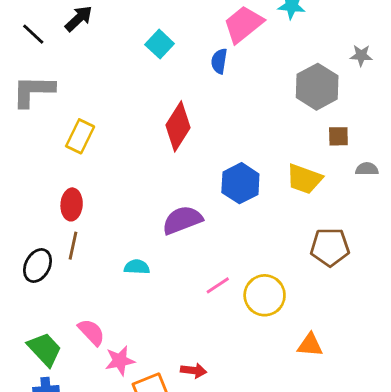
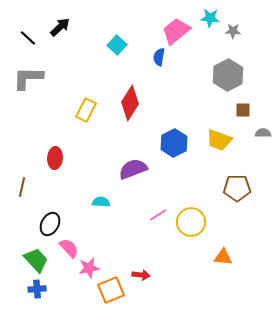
gray star: (361, 55) -> (233, 31), moved
yellow rectangle: (80, 136) -> (86, 110), moved
brown line: (73, 246) -> (22, 187), moved
black ellipse: (38, 266) -> (50, 224), moved

